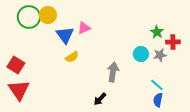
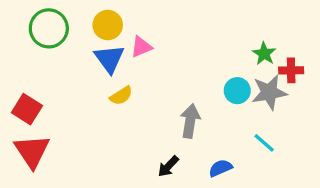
yellow circle: (48, 15) -> (108, 25), moved
gray star: (160, 55) -> (269, 92), size x1.5
blue semicircle: (158, 100) -> (220, 168), moved, turned 56

